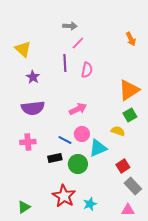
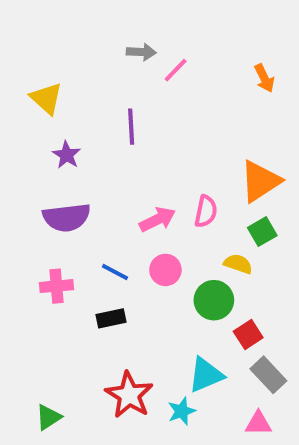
pink line: (78, 43) -> (176, 70), moved
pink semicircle: (87, 70) -> (206, 211), moved
blue line: (65, 140) -> (115, 272), moved
cyan triangle: (98, 148) -> (206, 375), moved
green circle: (78, 164) -> (214, 300), moved

